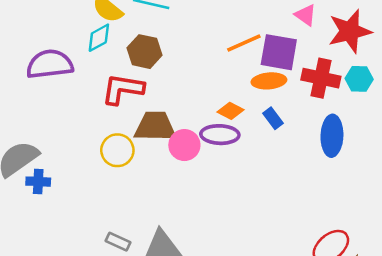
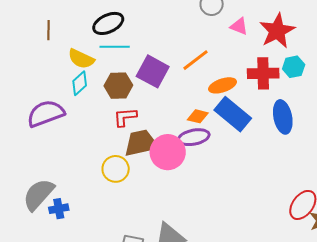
purple square: (279, 52) -> (153, 71), moved, turned 32
red L-shape: (123, 89) -> (125, 117), moved, size x0.7
blue rectangle: (273, 118) -> (233, 114), size x2.0
pink circle: (184, 145) -> (168, 152), size x1.4

